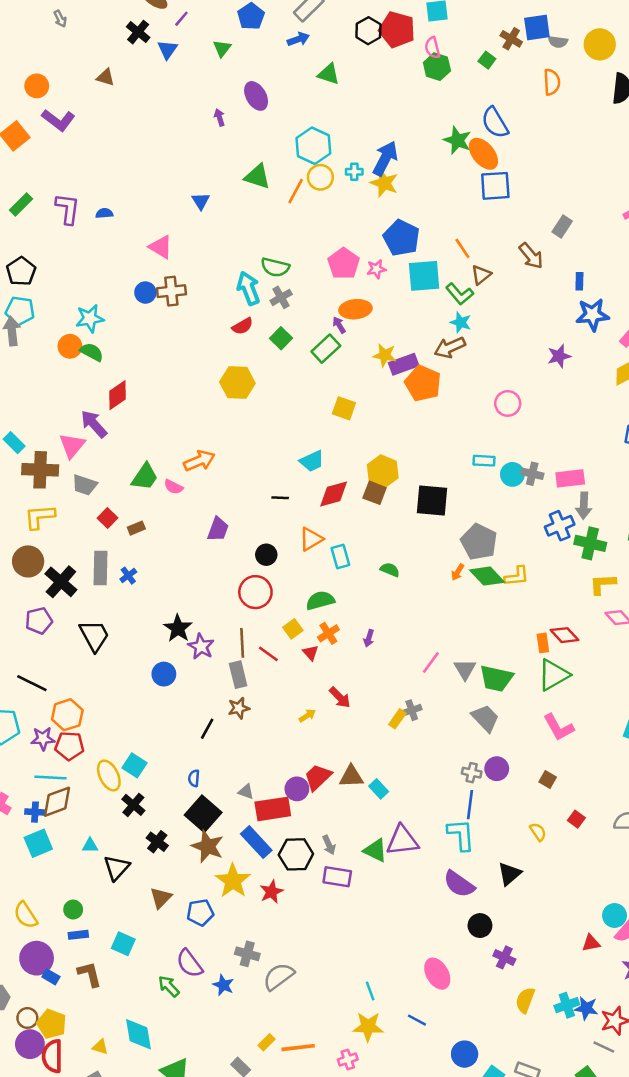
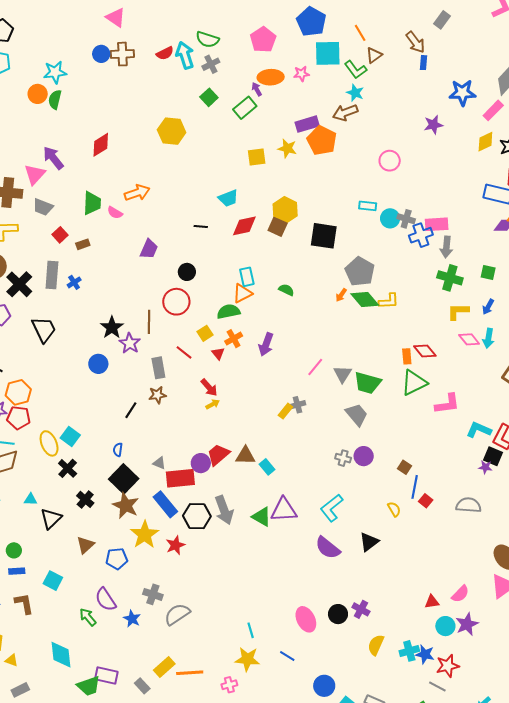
pink star: (376, 269) -> (301, 74), moved
blue rectangle: (579, 281) -> (423, 63), moved
red semicircle: (243, 326) -> (165, 53), moved
green semicircle: (92, 352) -> (55, 100), turned -108
yellow star: (385, 355) -> (287, 148), moved
red diamond: (117, 395) -> (101, 145), moved
yellow square: (344, 408) -> (257, 157), turned -30
green trapezoid: (145, 477) -> (92, 203), turned -35
blue cross: (560, 526) -> (421, 235), moved
orange triangle: (311, 539) -> (242, 293), moved
purple arrow: (369, 638) -> (266, 344), size x1.6
brown line: (242, 643) -> (149, 322), moved
red arrow: (340, 698) -> (209, 387), moved
pink L-shape: (559, 727) -> (447, 404), moved, turned -72
blue line: (470, 805) -> (415, 487), moved
cyan L-shape: (461, 835) -> (332, 508), turned -128
gray arrow: (329, 845) -> (224, 510), size x1.8
purple rectangle: (337, 877) -> (106, 675), moved
cyan circle: (615, 916) -> (445, 626), moved
black circle: (480, 926) -> (338, 614), moved
yellow rectangle: (266, 1042) -> (164, 667), size x1.5
yellow triangle: (100, 1047) -> (12, 660), moved

